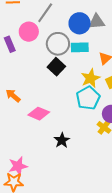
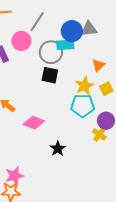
cyan rectangle: (80, 47) -> (65, 45), moved
black square: (56, 67) -> (50, 75), turned -30
cyan pentagon: (88, 98) -> (83, 106), turned 30

